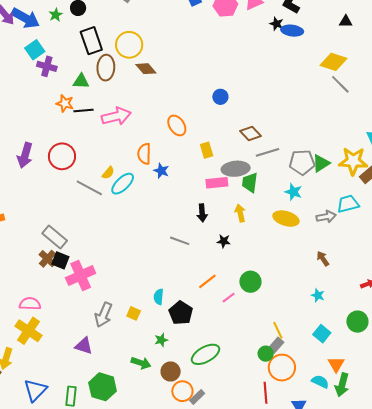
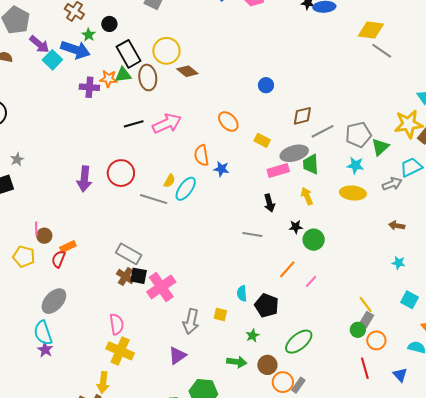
blue arrow: (25, 18) -> (75, 50), moved
cyan square: (35, 50) -> (52, 60), moved
green triangle: (81, 81) -> (123, 75), moved
orange star: (65, 103) -> (109, 79), moved
brown diamond: (251, 133) -> (302, 116), turned -50
yellow rectangle: (207, 150) -> (262, 140), turned -35
green triangle: (321, 163) -> (380, 147), moved
brown arrow: (323, 259) -> (397, 226), turned -35
green circle: (250, 282) -> (314, 240), moved
pink semicircle: (30, 304) -> (117, 324), turned 90
purple triangle: (84, 346) -> (177, 356), turned -42
orange circle: (282, 368) -> (376, 340), size x0.7

